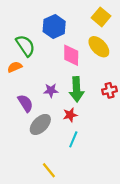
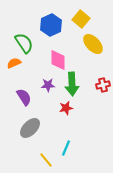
yellow square: (101, 17) -> (81, 19), moved
pink diamond: (71, 55) -> (58, 60), moved
gray ellipse: (40, 124) -> (30, 128), moved
cyan line: (73, 139) -> (66, 148), moved

